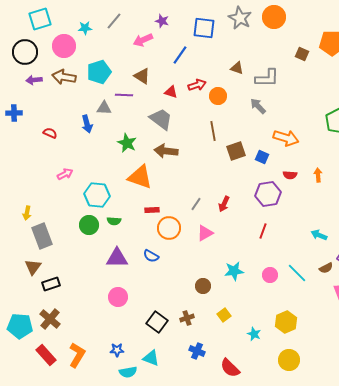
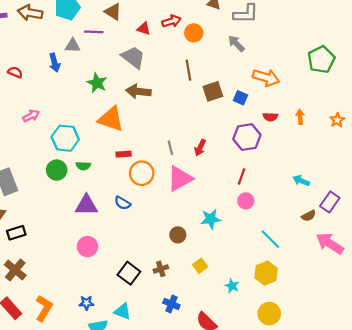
gray line: (196, 204) -> (170, 148), turned -48
pink triangle: (205, 233) -> (180, 179), size x1.5
cyan line: (297, 273) -> (270, 239), moved
pink circle: (270, 275) -> (246, 201), moved

